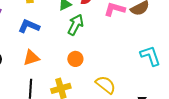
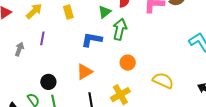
blue L-shape: (29, 26) -> (92, 40), moved

